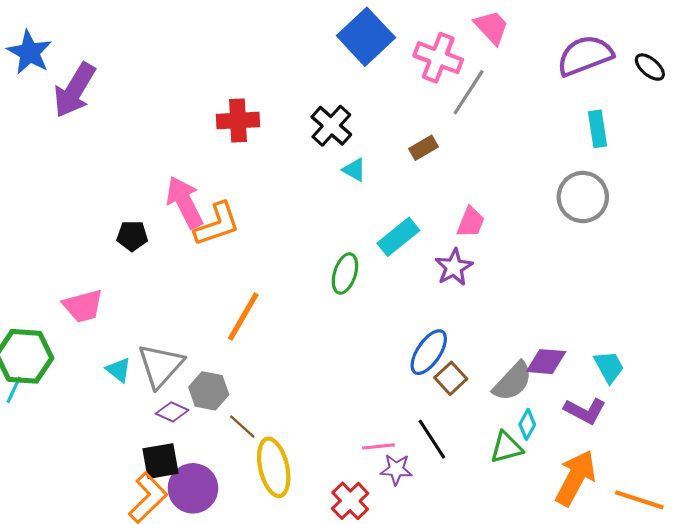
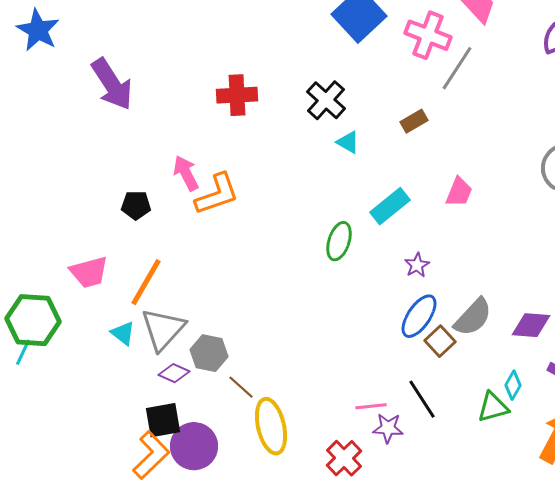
purple arrow: (75, 90) -> (112, 84), moved, turned -64
pink arrow: (185, 202) -> (186, 173), size x0.7
purple star: (454, 267) -> (417, 265), moved, size x0.7
orange line: (243, 316) -> (146, 282), moved
gray semicircle: (513, 381) -> (473, 317), moved

